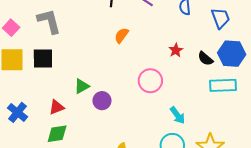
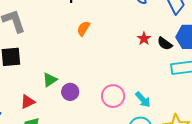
red star: (176, 50) -> (144, 39), moved
pink circle: (150, 81) -> (113, 96), moved

